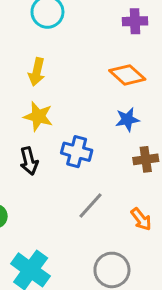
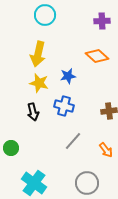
yellow arrow: (37, 72) -> (38, 54), size x1.4
blue star: (127, 119) -> (68, 76), moved

